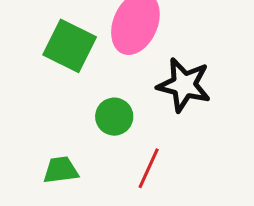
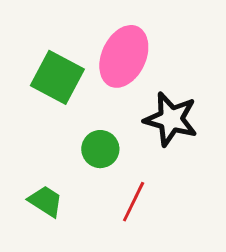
green trapezoid: (61, 170) -> (46, 201), turned 39

